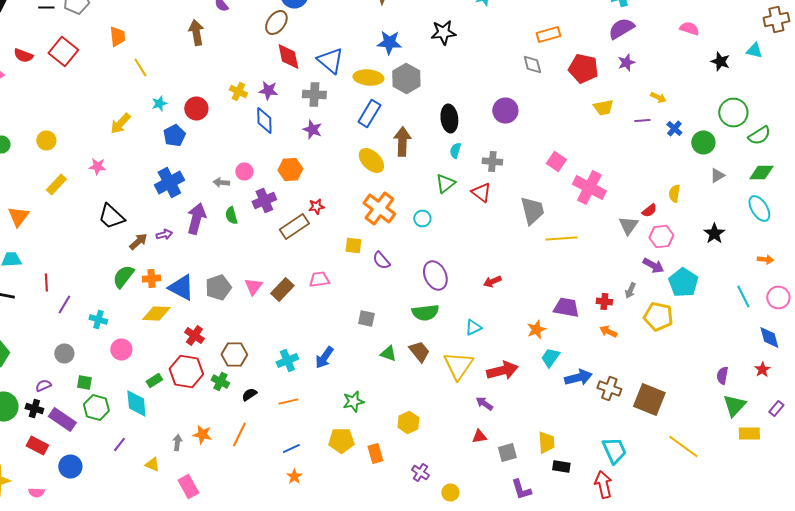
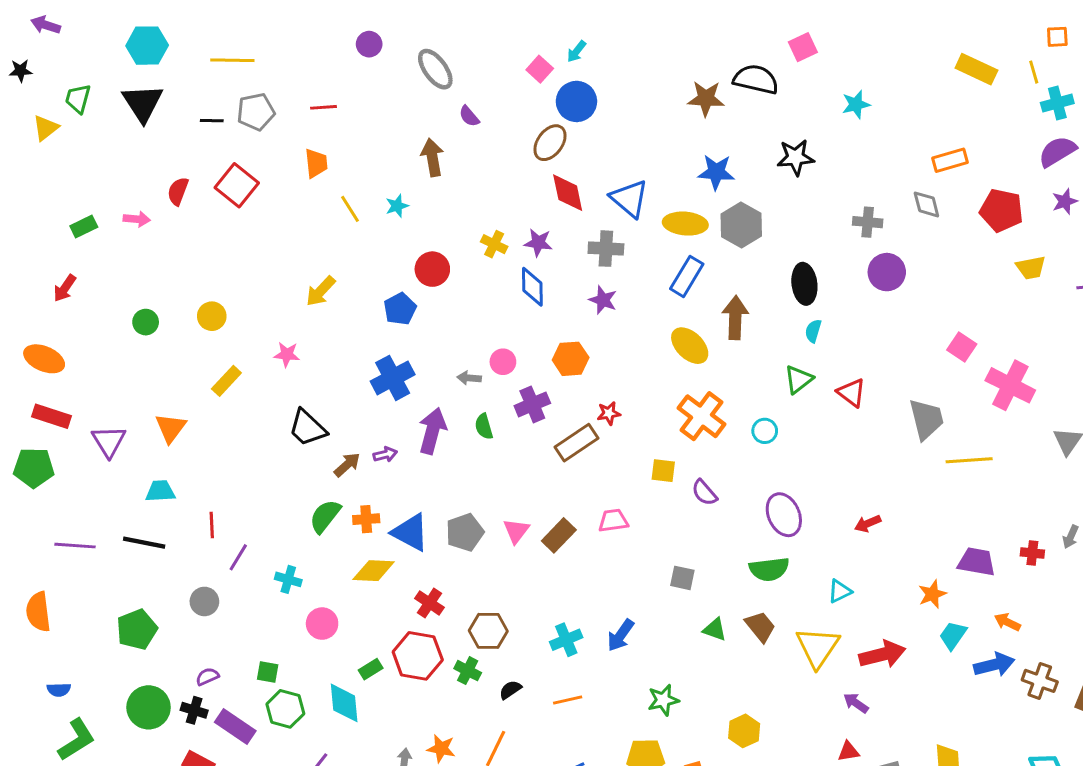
red semicircle: (23, 56) -> (178, 191), turned 90
cyan star: (159, 104) -> (397, 206), moved
gray cross: (492, 162) -> (868, 222), moved
orange arrow: (608, 332) -> (1007, 622), moved
gray circle: (64, 354) -> (204, 601), moved

